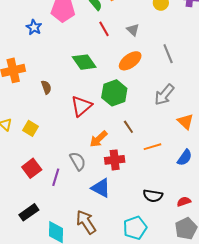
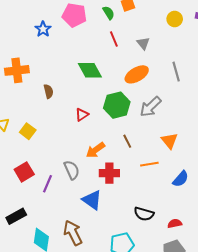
gray arrow: (164, 95) -> (151, 107), moved
red triangle: (81, 106) -> (82, 115), size x0.6
orange triangle: (185, 122) -> (169, 141), moved

